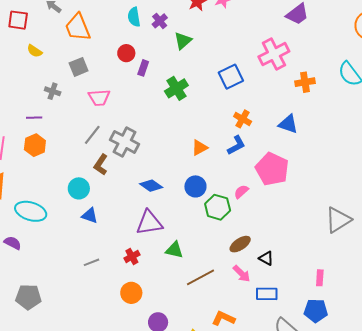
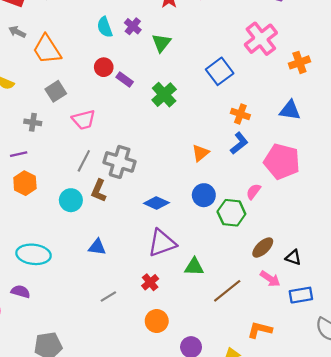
purple rectangle: (143, 68) -> (125, 80), turned -63
cyan circle: (79, 188) -> (71, 200), moved

